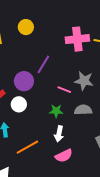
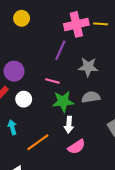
purple line: (43, 64) -> (60, 50), moved
purple circle: (24, 81) -> (14, 71), moved
pink line: (64, 90) -> (52, 81), moved
green star: (56, 111) -> (63, 101), size x1.5

